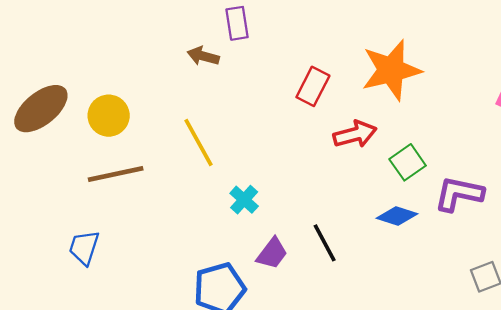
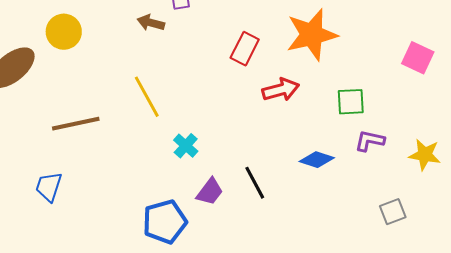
yellow circle: (109, 116) -> (64, 32), moved
green square: (408, 162) -> (351, 102), moved, turned 32
purple L-shape: (459, 194) -> (370, 141), size x0.7

